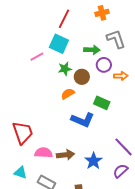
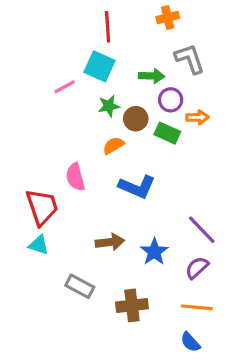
red line: (64, 19) -> (108, 27), turned -30
green rectangle: (102, 103) -> (167, 133), moved
pink semicircle: (44, 153) -> (75, 177), moved, turned -108
cyan triangle: (20, 173) -> (39, 245), moved

